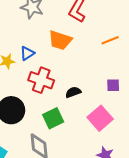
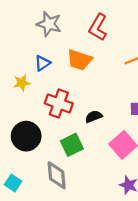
blue triangle: (27, 53) -> (42, 63), moved

